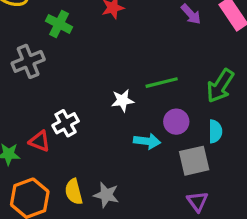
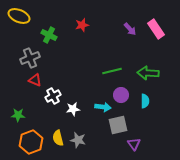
green arrow: (220, 86) -> (148, 73), turned 60
white star: (123, 100) -> (73, 109), moved
red triangle: (40, 141) -> (35, 80), moved
gray square: (194, 161) -> (118, 125), moved

